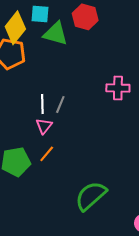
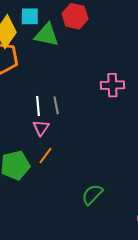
gray line: (60, 105) -> (56, 105), turned -30
green semicircle: (91, 196) -> (92, 194), size x0.7

